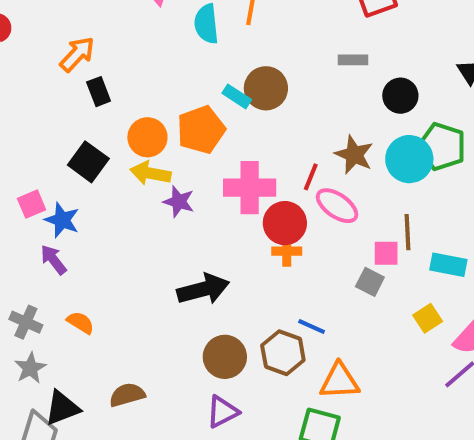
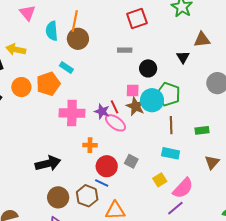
brown circle: (266, 88) -> (78, 39), moved
brown star: (354, 155) -> (136, 106), moved
yellow arrow: (151, 173) -> (16, 49), moved
red line: (311, 177) -> (115, 107), moved, turned -48
purple star: (179, 202) -> (102, 111), moved
red circle: (285, 223) -> (107, 166), moved
brown line: (407, 232) -> (171, 125), moved
pink square: (386, 253) -> (133, 91), moved

